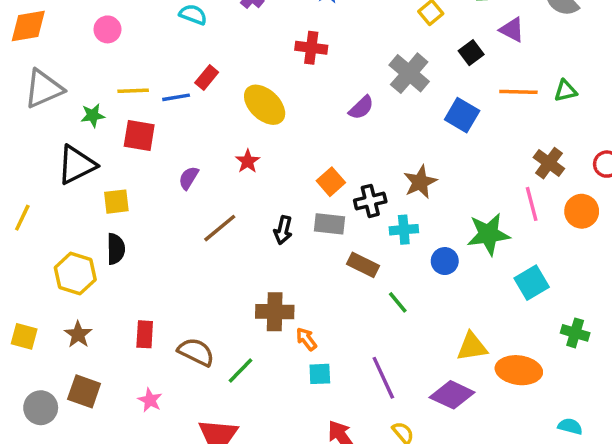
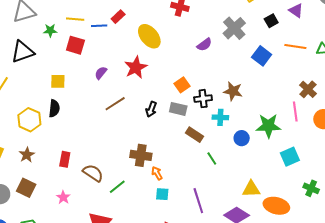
red star: (248, 161) -> (136, 67), size x1.6
black triangle: (77, 165) -> (23, 52), moved
brown star: (420, 182) -> (233, 91), turned 30

